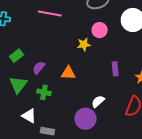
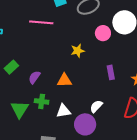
pink circle: (100, 30) -> (103, 33), moved
green triangle: (18, 85) -> (20, 109), moved
white triangle: (29, 116) -> (64, 111), moved, turned -35

